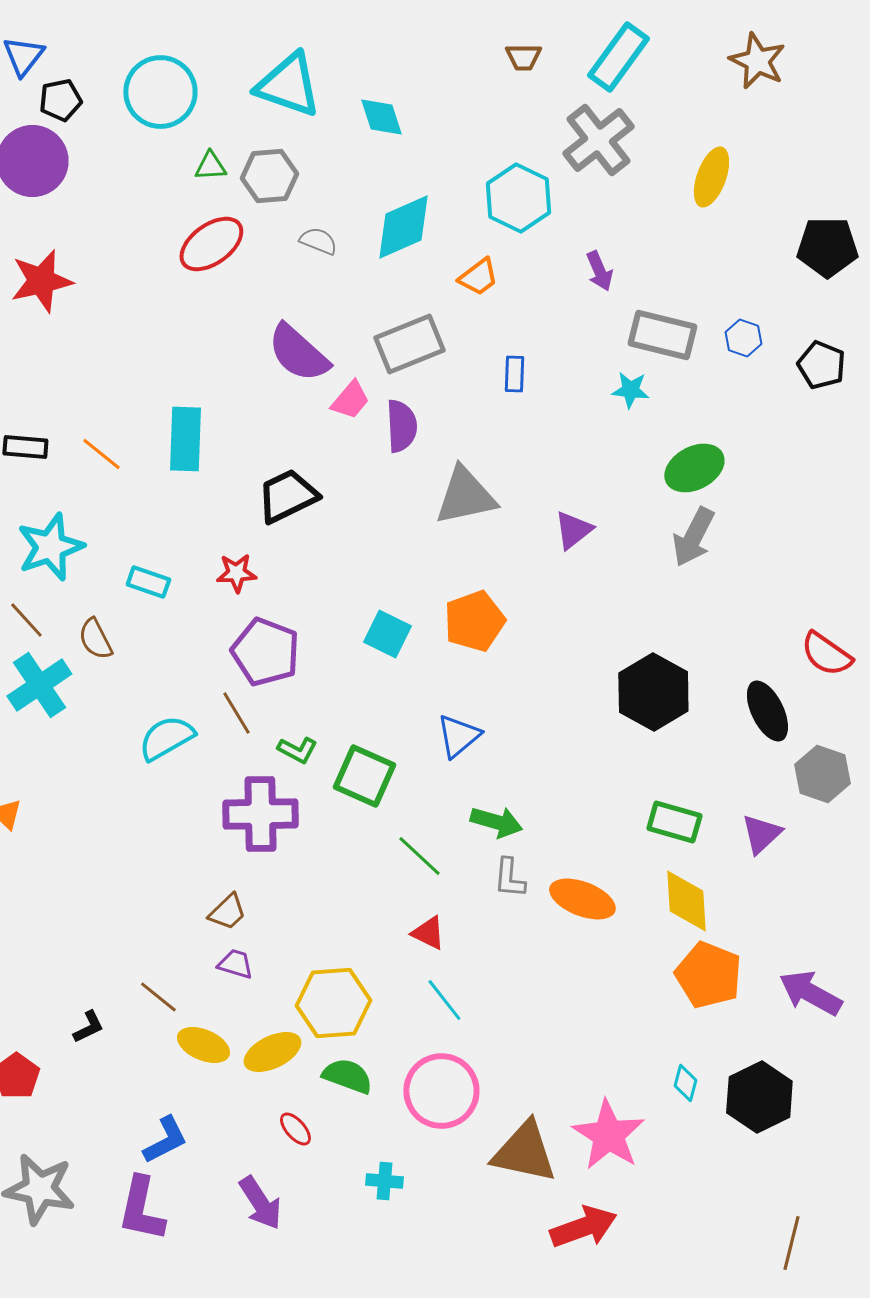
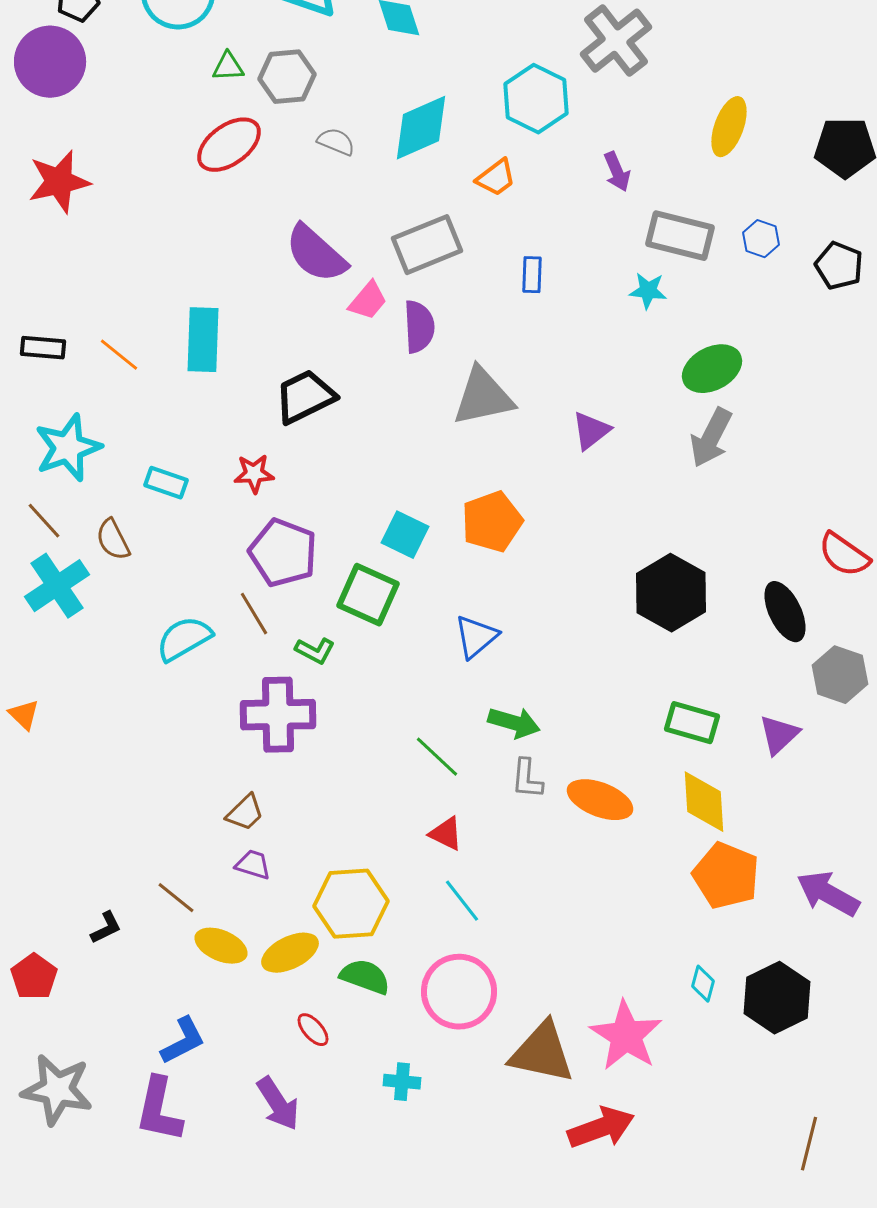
yellow ellipse: (711, 177) -> (729, 127), moved
green square: (364, 776) -> (368, 595), moved

